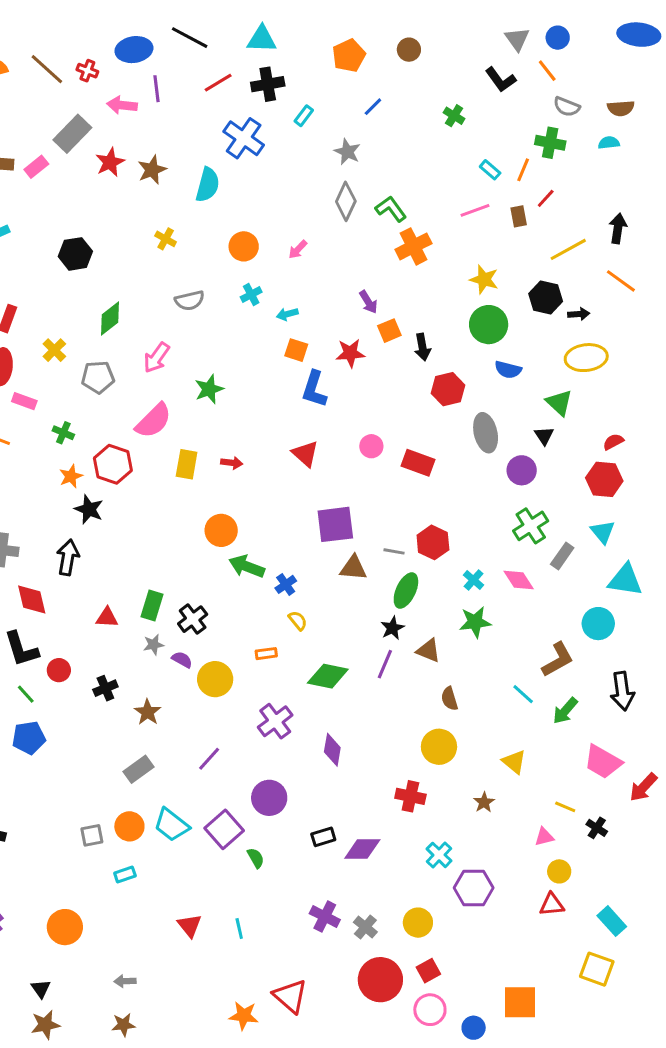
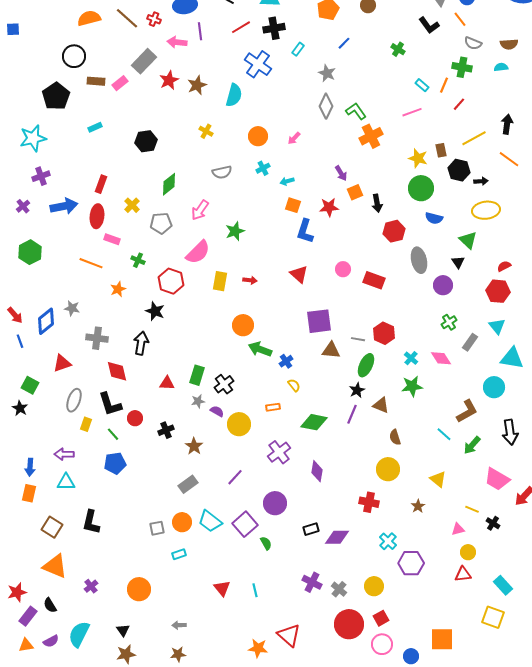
brown rectangle: (519, 216) -> (441, 150), moved
orange star: (71, 476) -> (118, 289), moved
green cross: (531, 526) -> (449, 322), size x0.7

